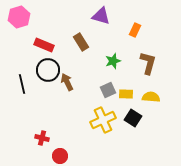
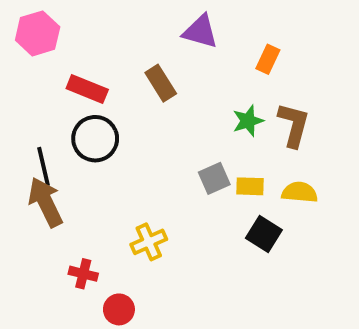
green star: (113, 61) -> (248, 121), moved
brown arrow: (67, 82) -> (46, 202), moved, size x1.4
yellow cross: (103, 120) -> (149, 242), moved, size x0.7

